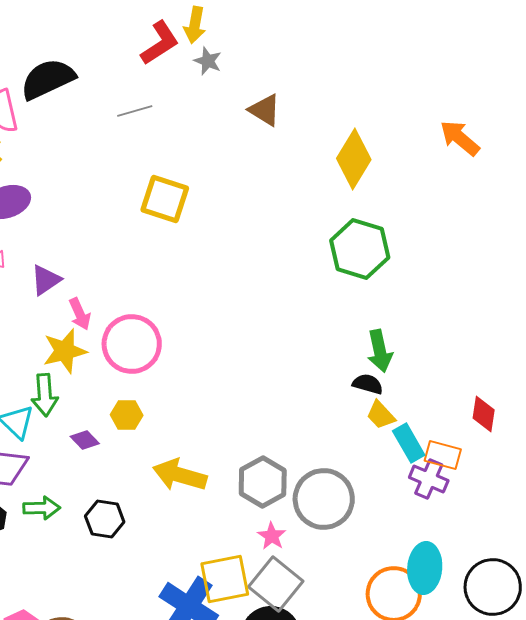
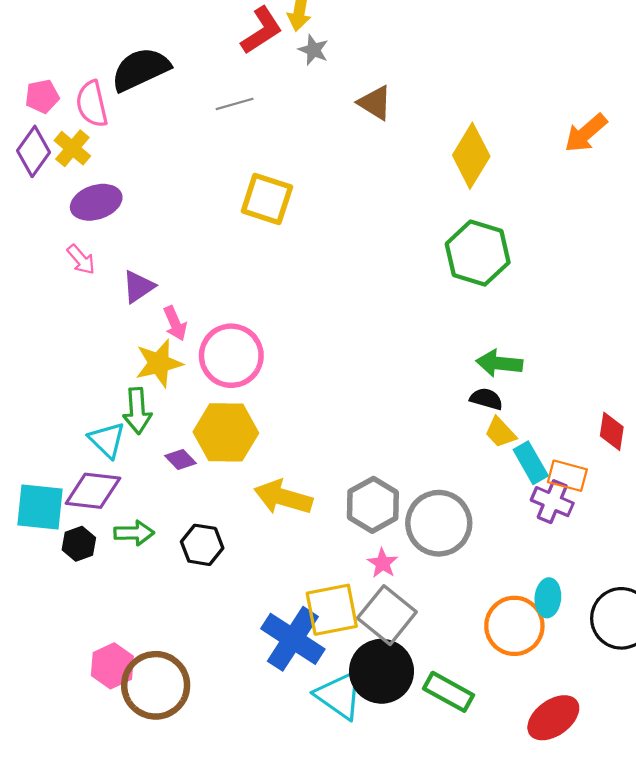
orange arrow: (460, 138) -> (586, 133), turned -81
green arrow: (380, 351) -> (499, 363), turned 108
yellow hexagon: (127, 415) -> (226, 432), size x1.8
cyan ellipse: (425, 568) -> (548, 598), size x0.7

